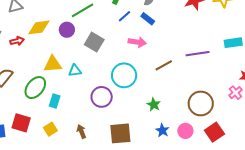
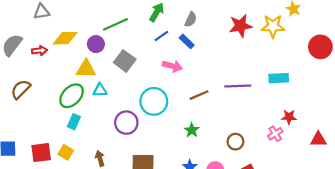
yellow triangle: (53, 64) -> (86, 69), moved
green ellipse: (35, 88) -> (72, 96), moved
brown circle: (201, 103) -> (235, 142), size x0.6
green star: (154, 105) -> (192, 130), moved
red square: (21, 123) -> (41, 153), moved, turned -30
yellow square: (50, 129) -> (66, 152), turned -32

